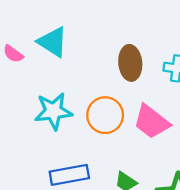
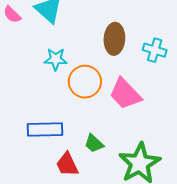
cyan star: (53, 111) -> (56, 59), moved, size x0.7

